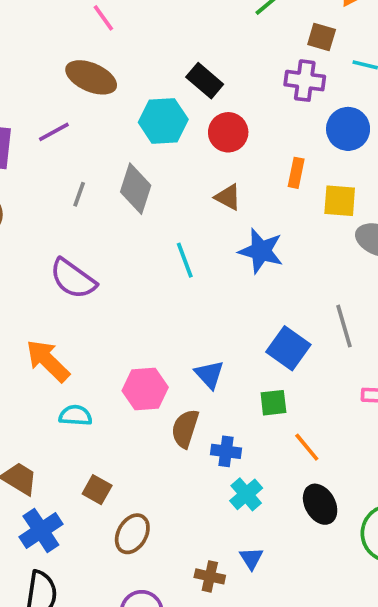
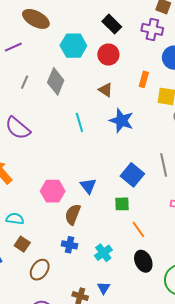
black rectangle: (205, 81) -> (112, 24), moved
cyan semicircle: (75, 415) -> (15, 219), moved
blue cross: (226, 451) -> (70, 245), moved

